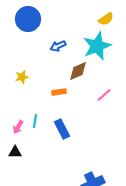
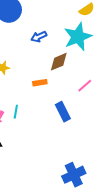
blue rectangle: (62, 129) -> (63, 112), moved

